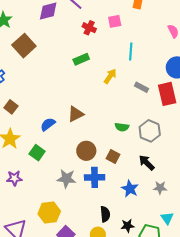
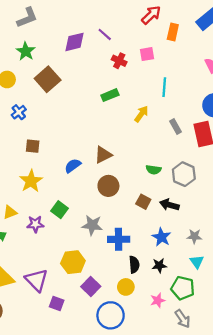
gray rectangle: (141, 87) -> (175, 126), turned 32
brown square: (11, 107) -> (33, 146), turned -32
brown circle: (86, 151) -> (108, 186), moved
green square: (37, 153) -> (59, 210), moved
black arrow: (147, 163) -> (169, 205), moved, turned -30
blue cross: (95, 177) -> (119, 239), moved
cyan triangle: (167, 218) -> (197, 262), moved
black star: (128, 226) -> (159, 265), moved

